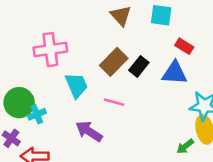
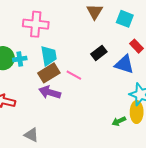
brown rectangle: (114, 62) -> (49, 73), moved
cyan cross: (37, 114) -> (20, 59), moved
purple arrow: (89, 131) -> (50, 92), turned -30

